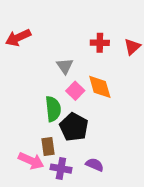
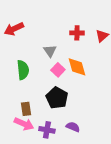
green semicircle: (53, 109) -> (23, 70), moved
brown rectangle: (48, 146) -> (26, 109), moved

